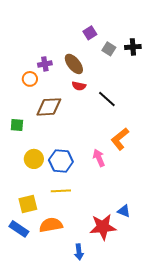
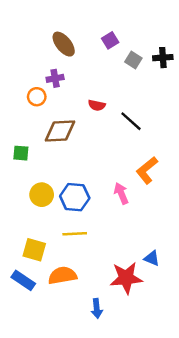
brown ellipse: (74, 64) -> (64, 44), moved
yellow square: (28, 204) -> (34, 250), turned 30

